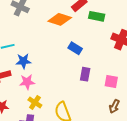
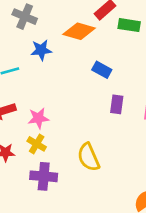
blue star: (23, 61) -> (41, 50), moved
yellow cross: (35, 102) -> (37, 144), moved

